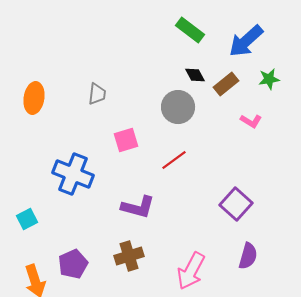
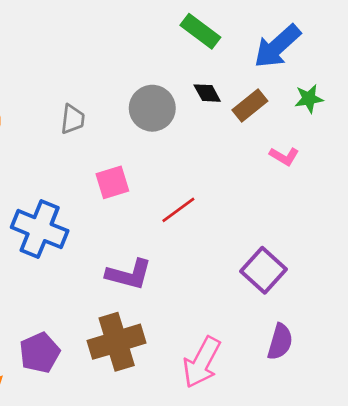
gray circle: (178, 107) -> (152, 108), moved
brown cross: (129, 256) -> (117, 342), size x1.4

